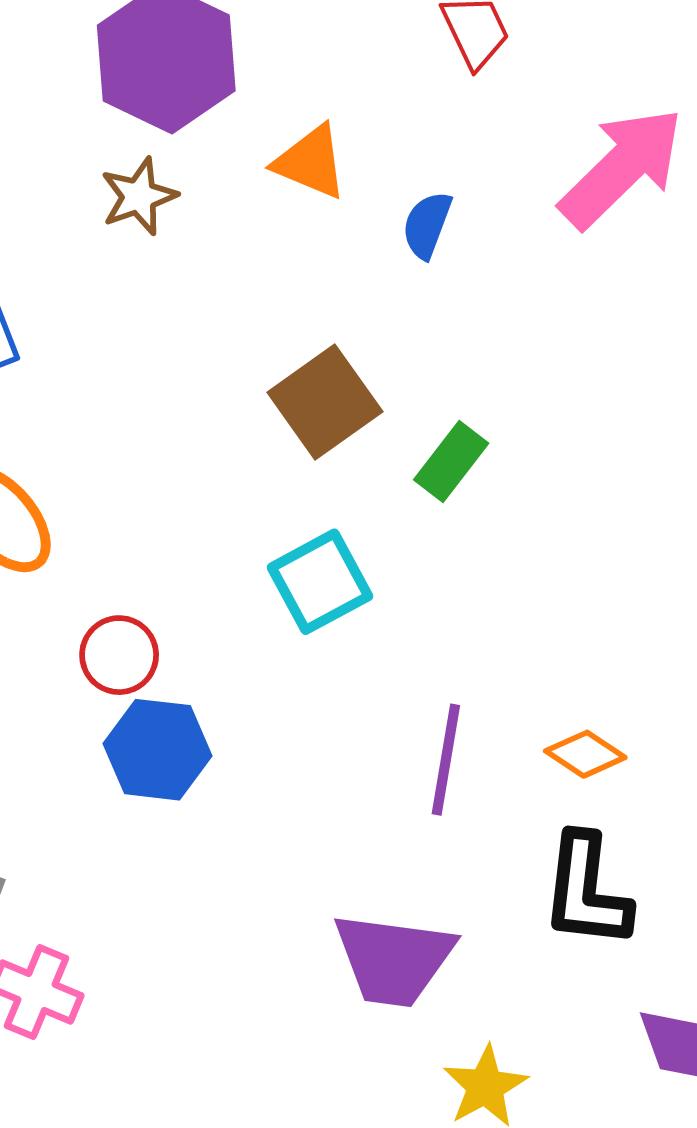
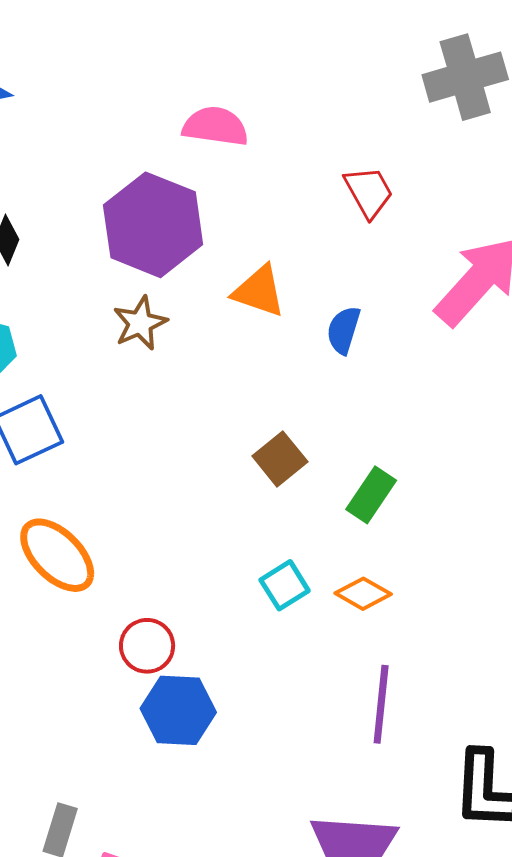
brown square: (325, 402) -> (280, 459), size x0.7
cyan square: (320, 582) -> (285, 585), size x0.7
orange diamond: (585, 754) -> (363, 594), moved

